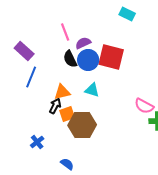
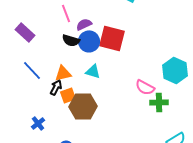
black semicircle: (70, 59) -> (71, 40), turned -48
blue line: (31, 77) -> (32, 70), moved, turned -65

